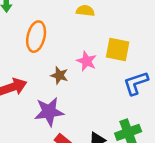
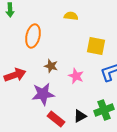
pink star: (87, 61) -> (76, 76), moved

